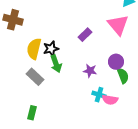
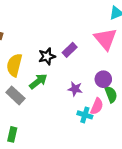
black star: (51, 49) -> (47, 56), moved
green arrow: (56, 64) -> (38, 81), turned -108
pink semicircle: (110, 100) -> (97, 106), moved, turned -77

